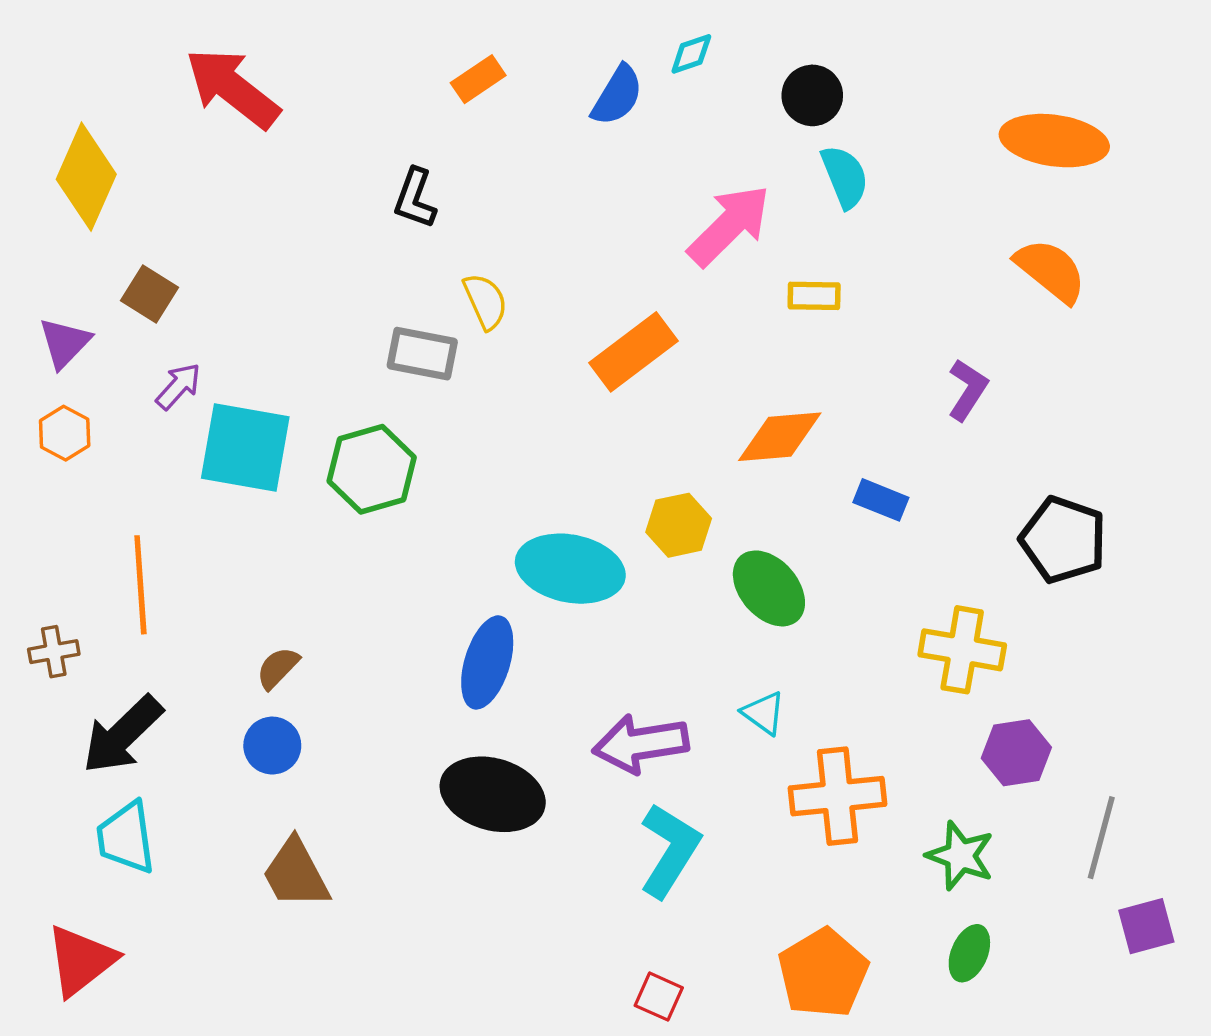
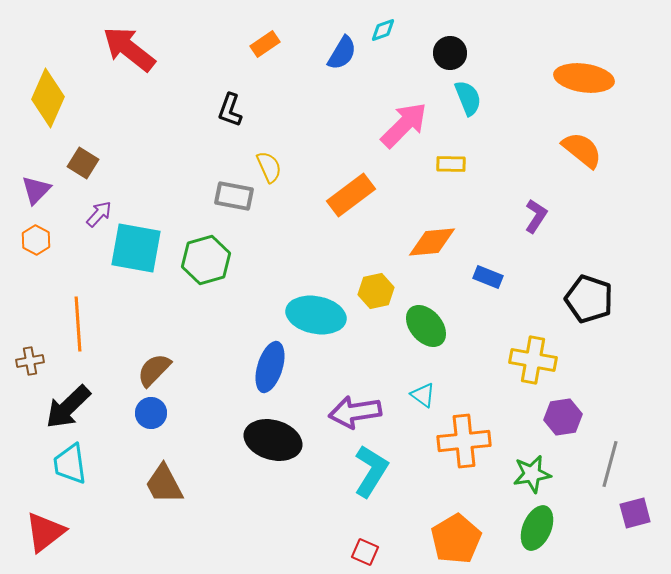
brown semicircle: (278, 668) -> (154, 370), size x1.4
green star: (960, 856) -> (532, 474), turned -30
green ellipse: (969, 953) -> (537, 528), size x1.4

